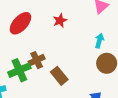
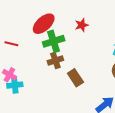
green cross: (19, 70) -> (54, 41), moved

